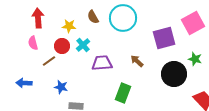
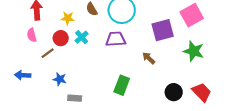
green star: (195, 59) -> (194, 51), size x1.5
brown arrow: (137, 61) -> (149, 58), moved
purple trapezoid: (102, 63) -> (116, 39), moved
black circle: (174, 74) -> (174, 92), moved, size x0.7

